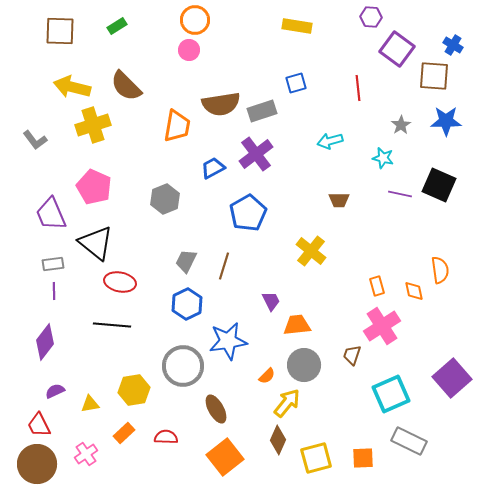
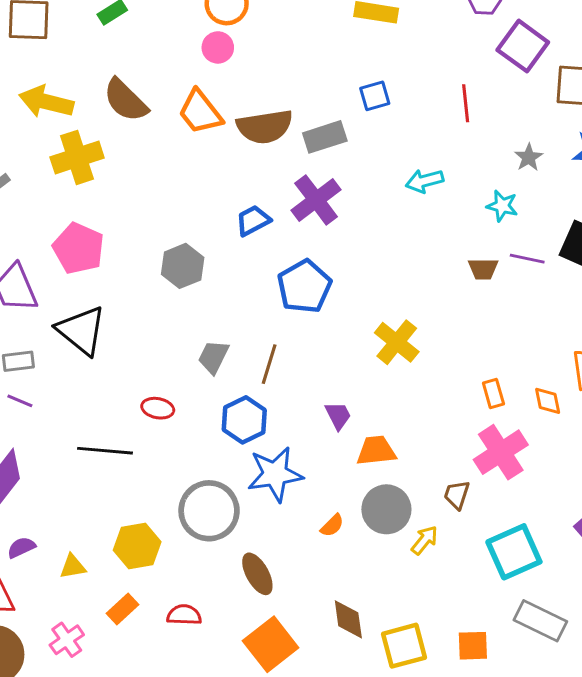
orange trapezoid: (177, 126) -> (200, 112), moved, turned 132
brown trapezoid: (339, 200) -> (483, 269), moved
red ellipse: (120, 282) -> (158, 408), moved, size x0.7
purple line: (54, 291) -> (20, 401), turned -66
blue hexagon: (187, 304) -> (244, 420), moved
yellow arrow: (287, 403) -> (425, 540), moved, size x0.7
brown diamond: (278, 440) -> (348, 619), turned -32

